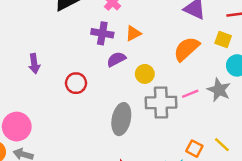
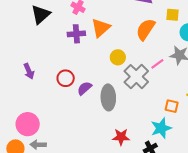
orange triangle: (133, 33) -> (101, 28), size x1.5
purple semicircle: (116, 59) -> (84, 88), moved
gray cross: (161, 102) -> (136, 77), turned -30

